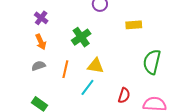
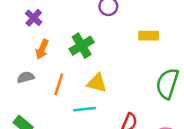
orange arrow: (41, 42) -> (42, 49), moved, turned 42
cyan line: (87, 87) -> (85, 109), turned 42

